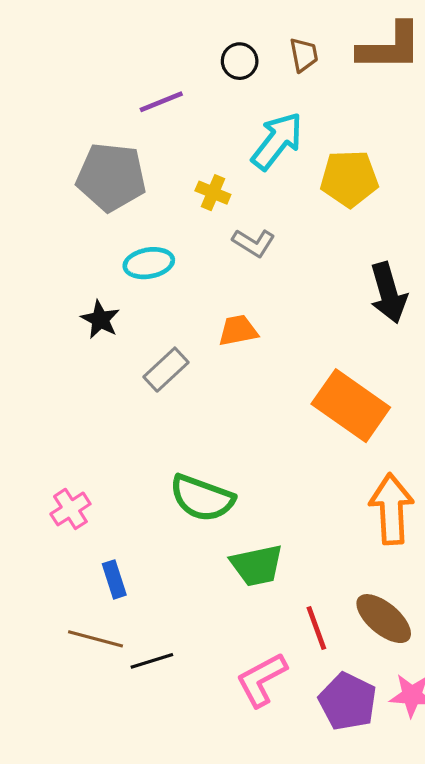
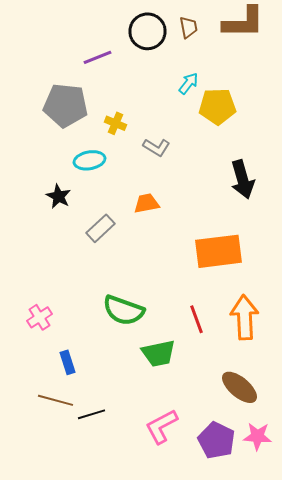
black circle: (240, 61) -> (148, 31), size x1.6
cyan arrow: (277, 141) -> (188, 83), moved, size x0.6
yellow cross: (213, 193) -> (116, 123), moved
orange rectangle: (351, 406) -> (218, 251), turned -42
red line: (316, 628) -> (196, 319), moved

